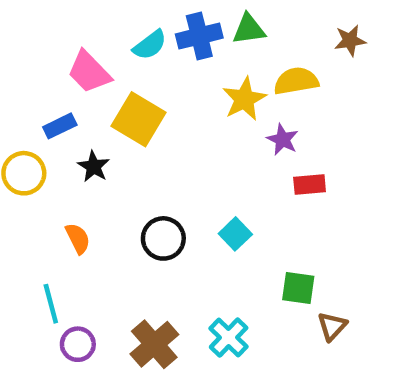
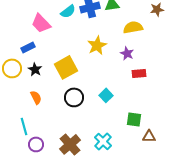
yellow star: (244, 99) -> (97, 45), moved
yellow square: (139, 119) -> (66, 67), moved, turned 30
black star: (94, 166) -> (35, 69), moved
brown triangle: (332, 326) -> (149, 136), turned 48

